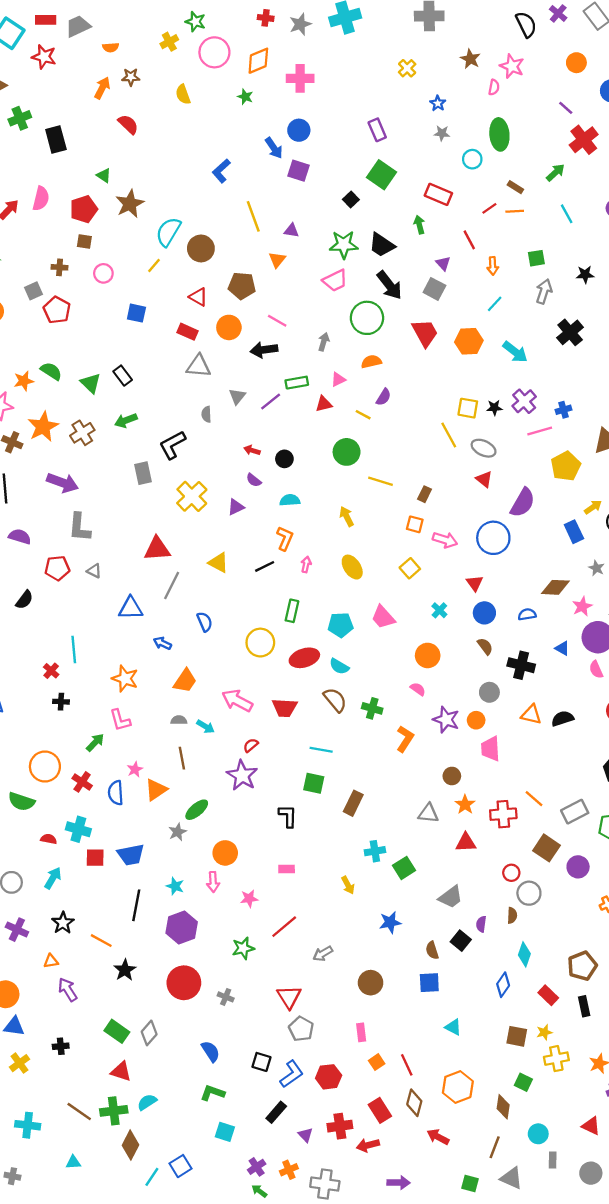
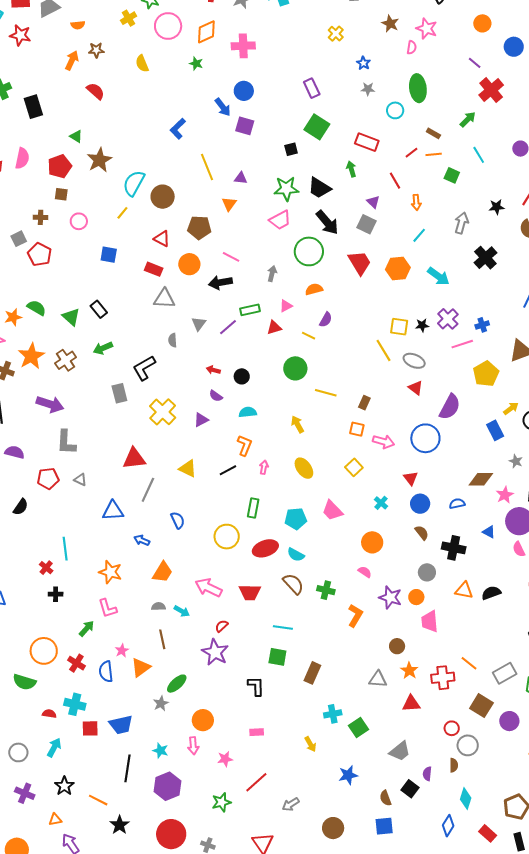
black square: (351, 200) -> (291, 149), turned 32
green square: (536, 258) -> (452, 175), moved, turned 35

